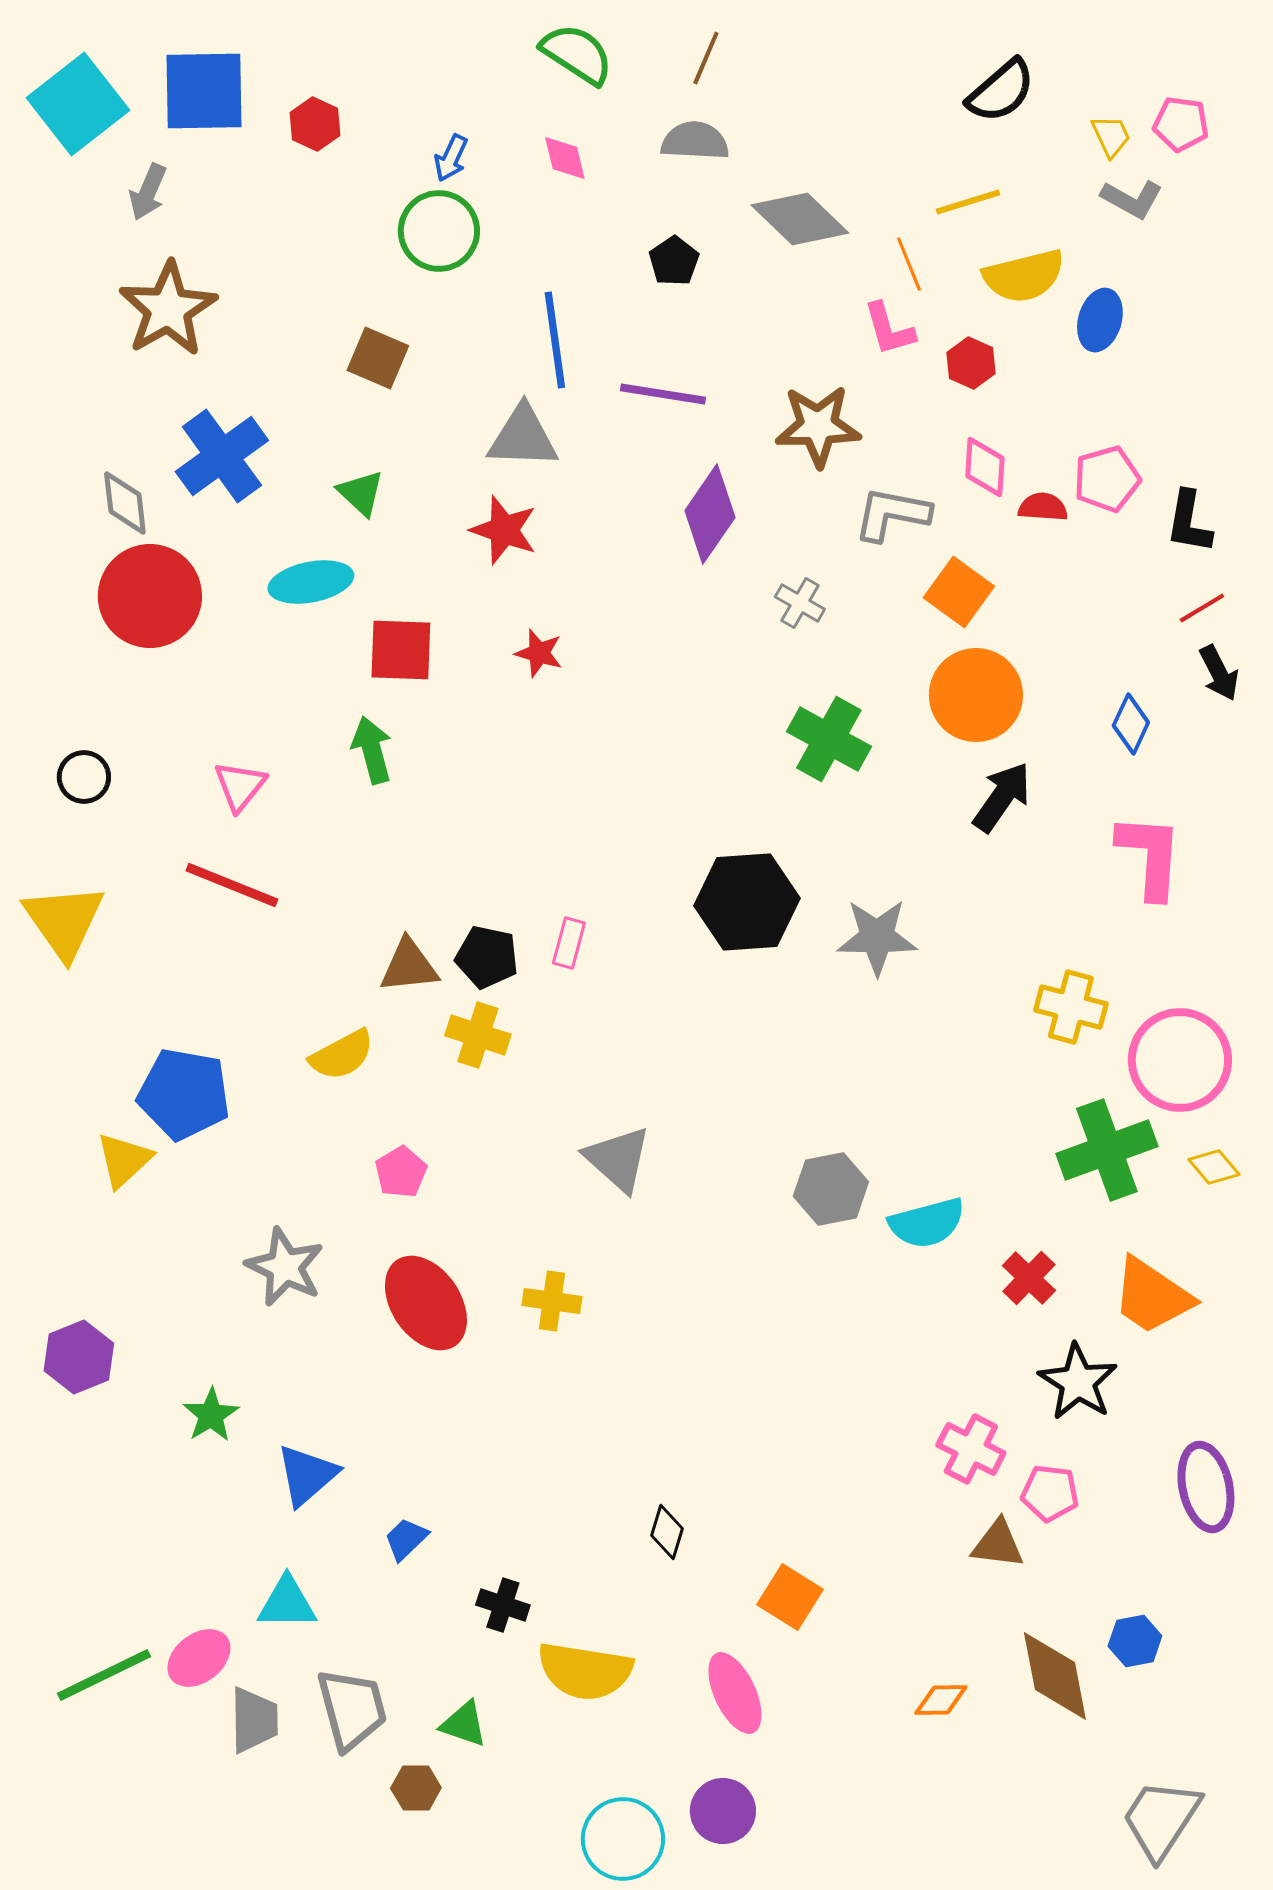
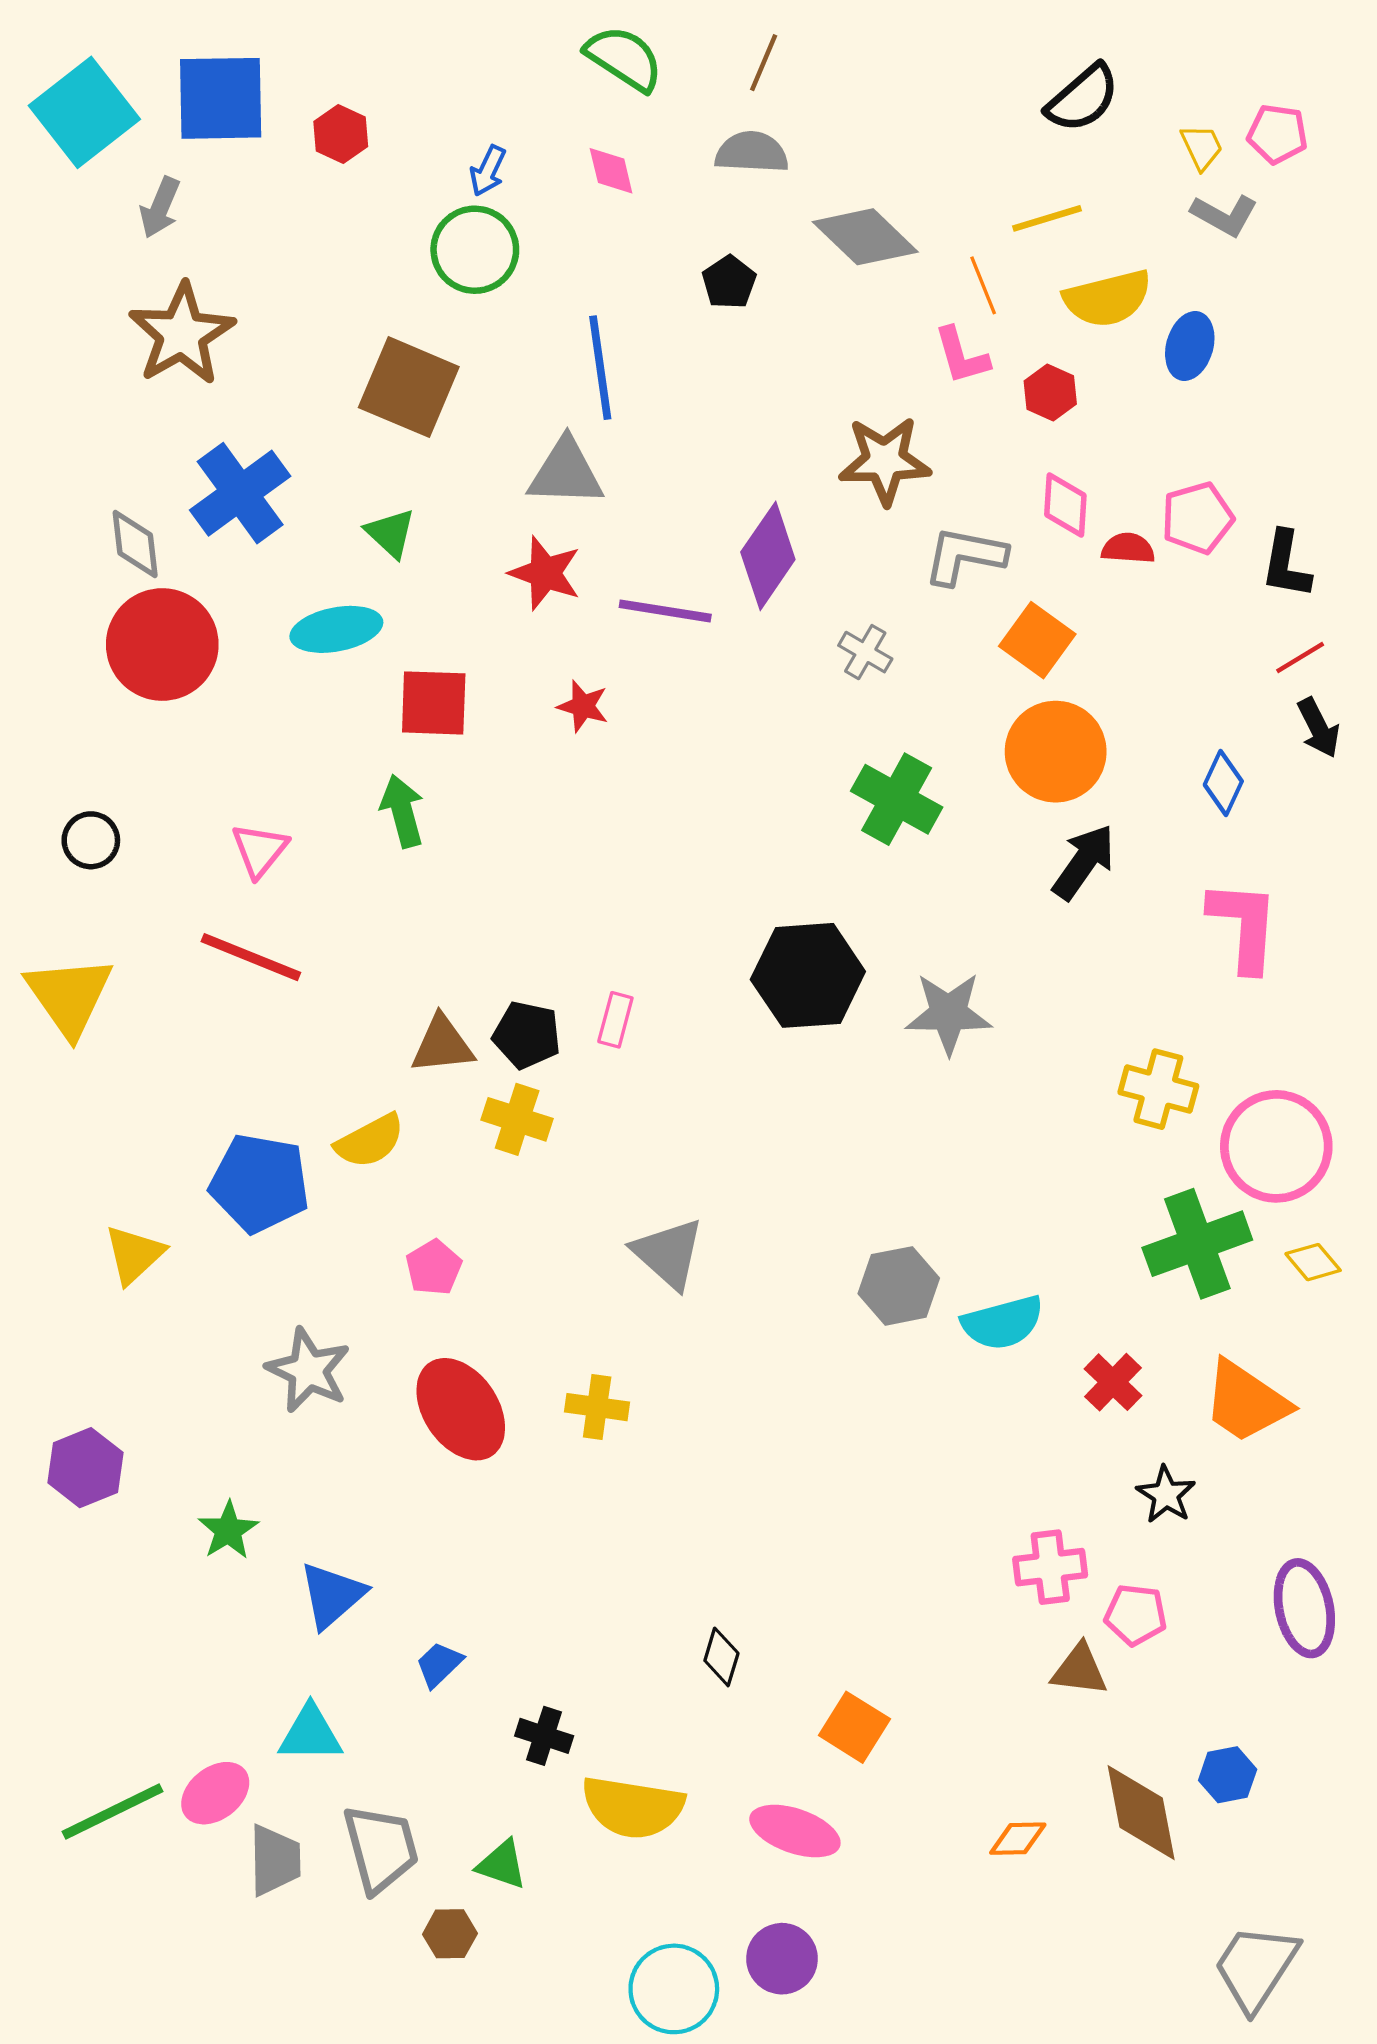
brown square: (378, 358) -> (409, 387), size x1.5
purple line: (663, 394) -> (665, 611), moved
blue pentagon: (184, 1094) -> (260, 1183), moved
black star: (1078, 1382) -> (1166, 1495), size x0.7
pink cross: (971, 1449) -> (1050, 1567), turned -34
pink ellipse: (735, 1693) -> (795, 1831), turned -46

